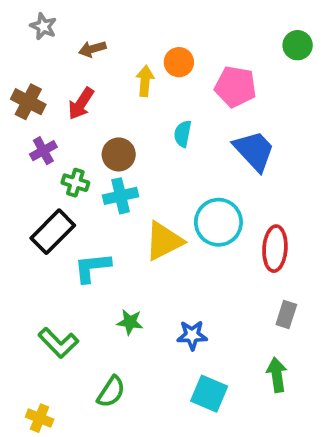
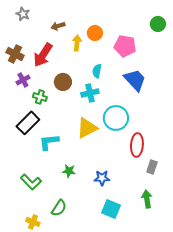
brown arrow: (92, 49) -> (58, 26), moved
red arrow: (81, 104) -> (43, 55), size x1.4
cyan cross: (121, 196) -> (90, 93), moved
red ellipse: (275, 249) -> (137, 145), moved
yellow cross: (40, 418) -> (33, 222), moved

